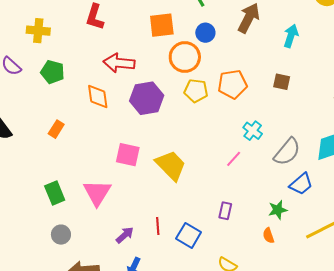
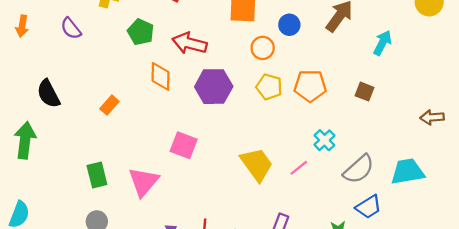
orange circle: (185, 57) -> (263, 48), size x0.7
green pentagon: (53, 72) -> (141, 32), moved
yellow trapezoid: (171, 165) -> (257, 164), moved

